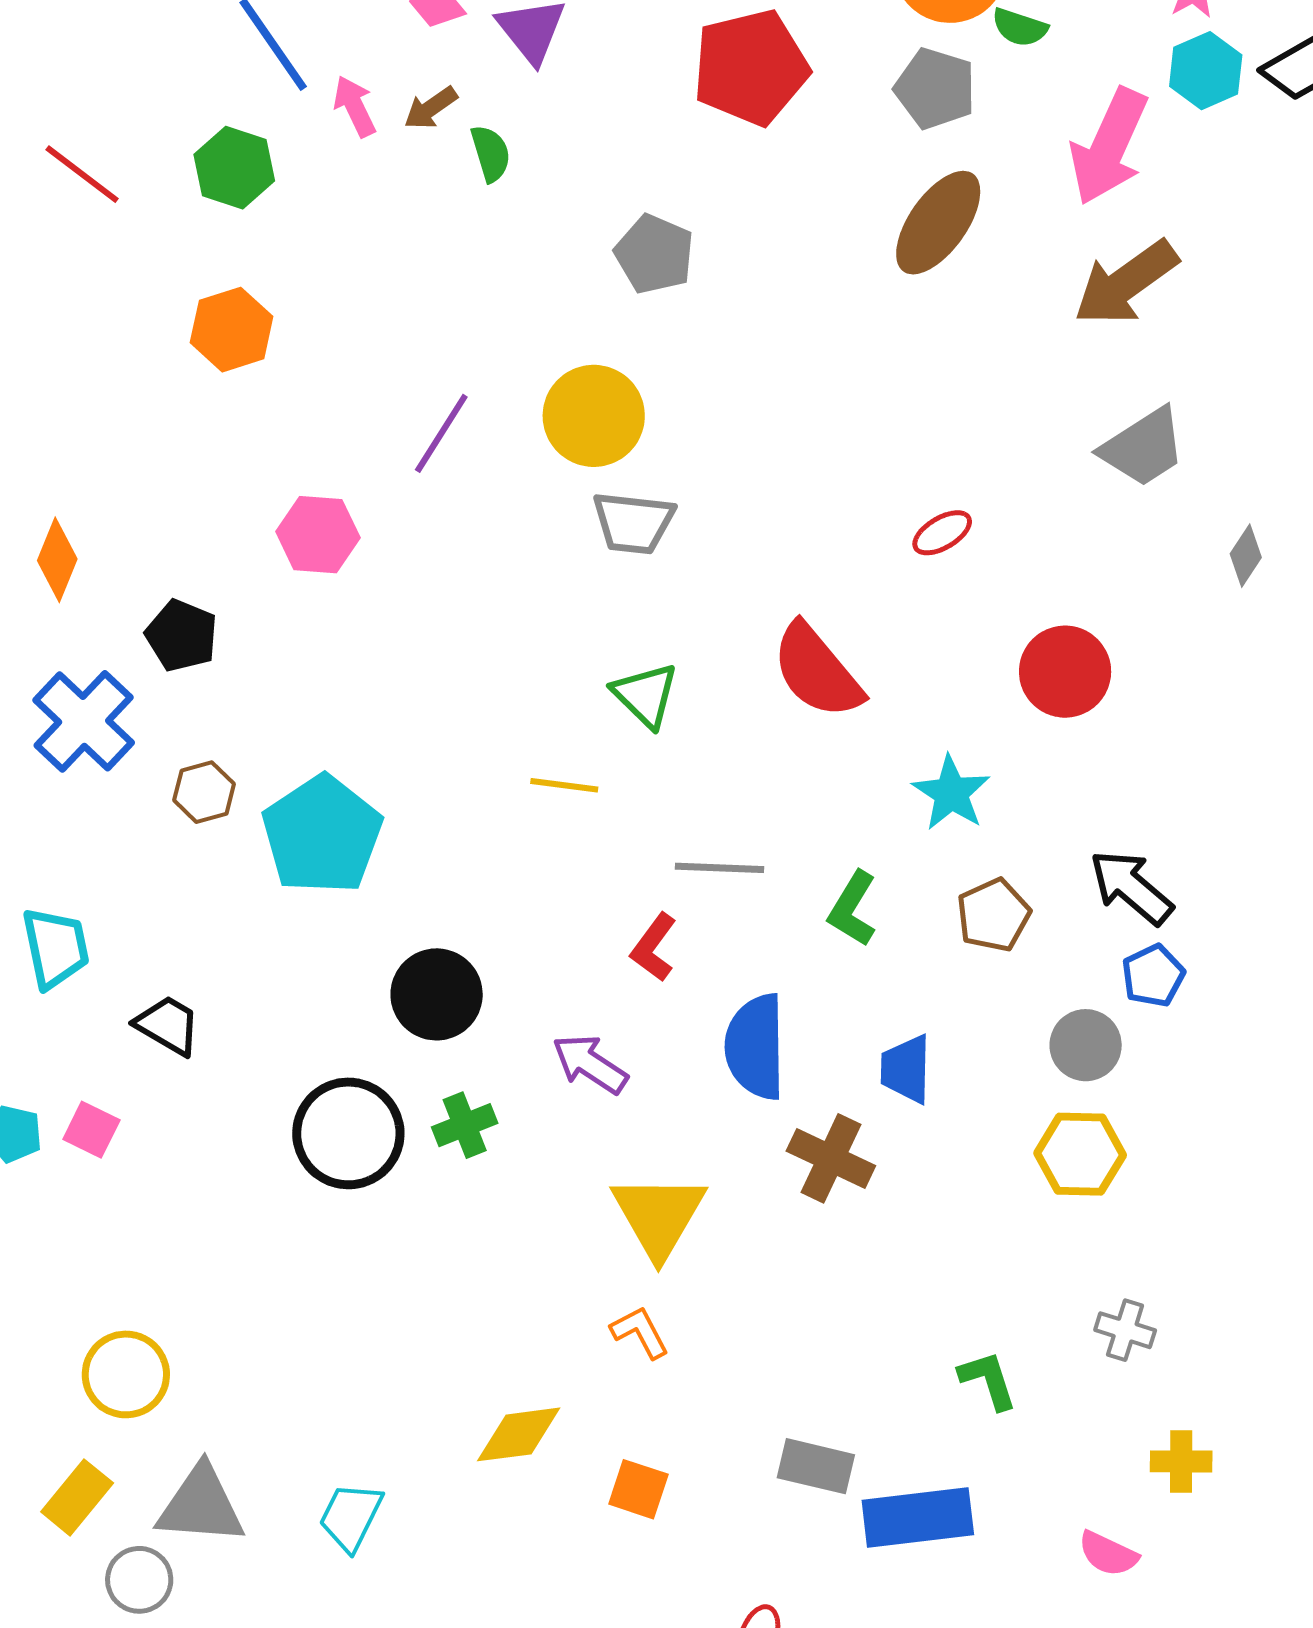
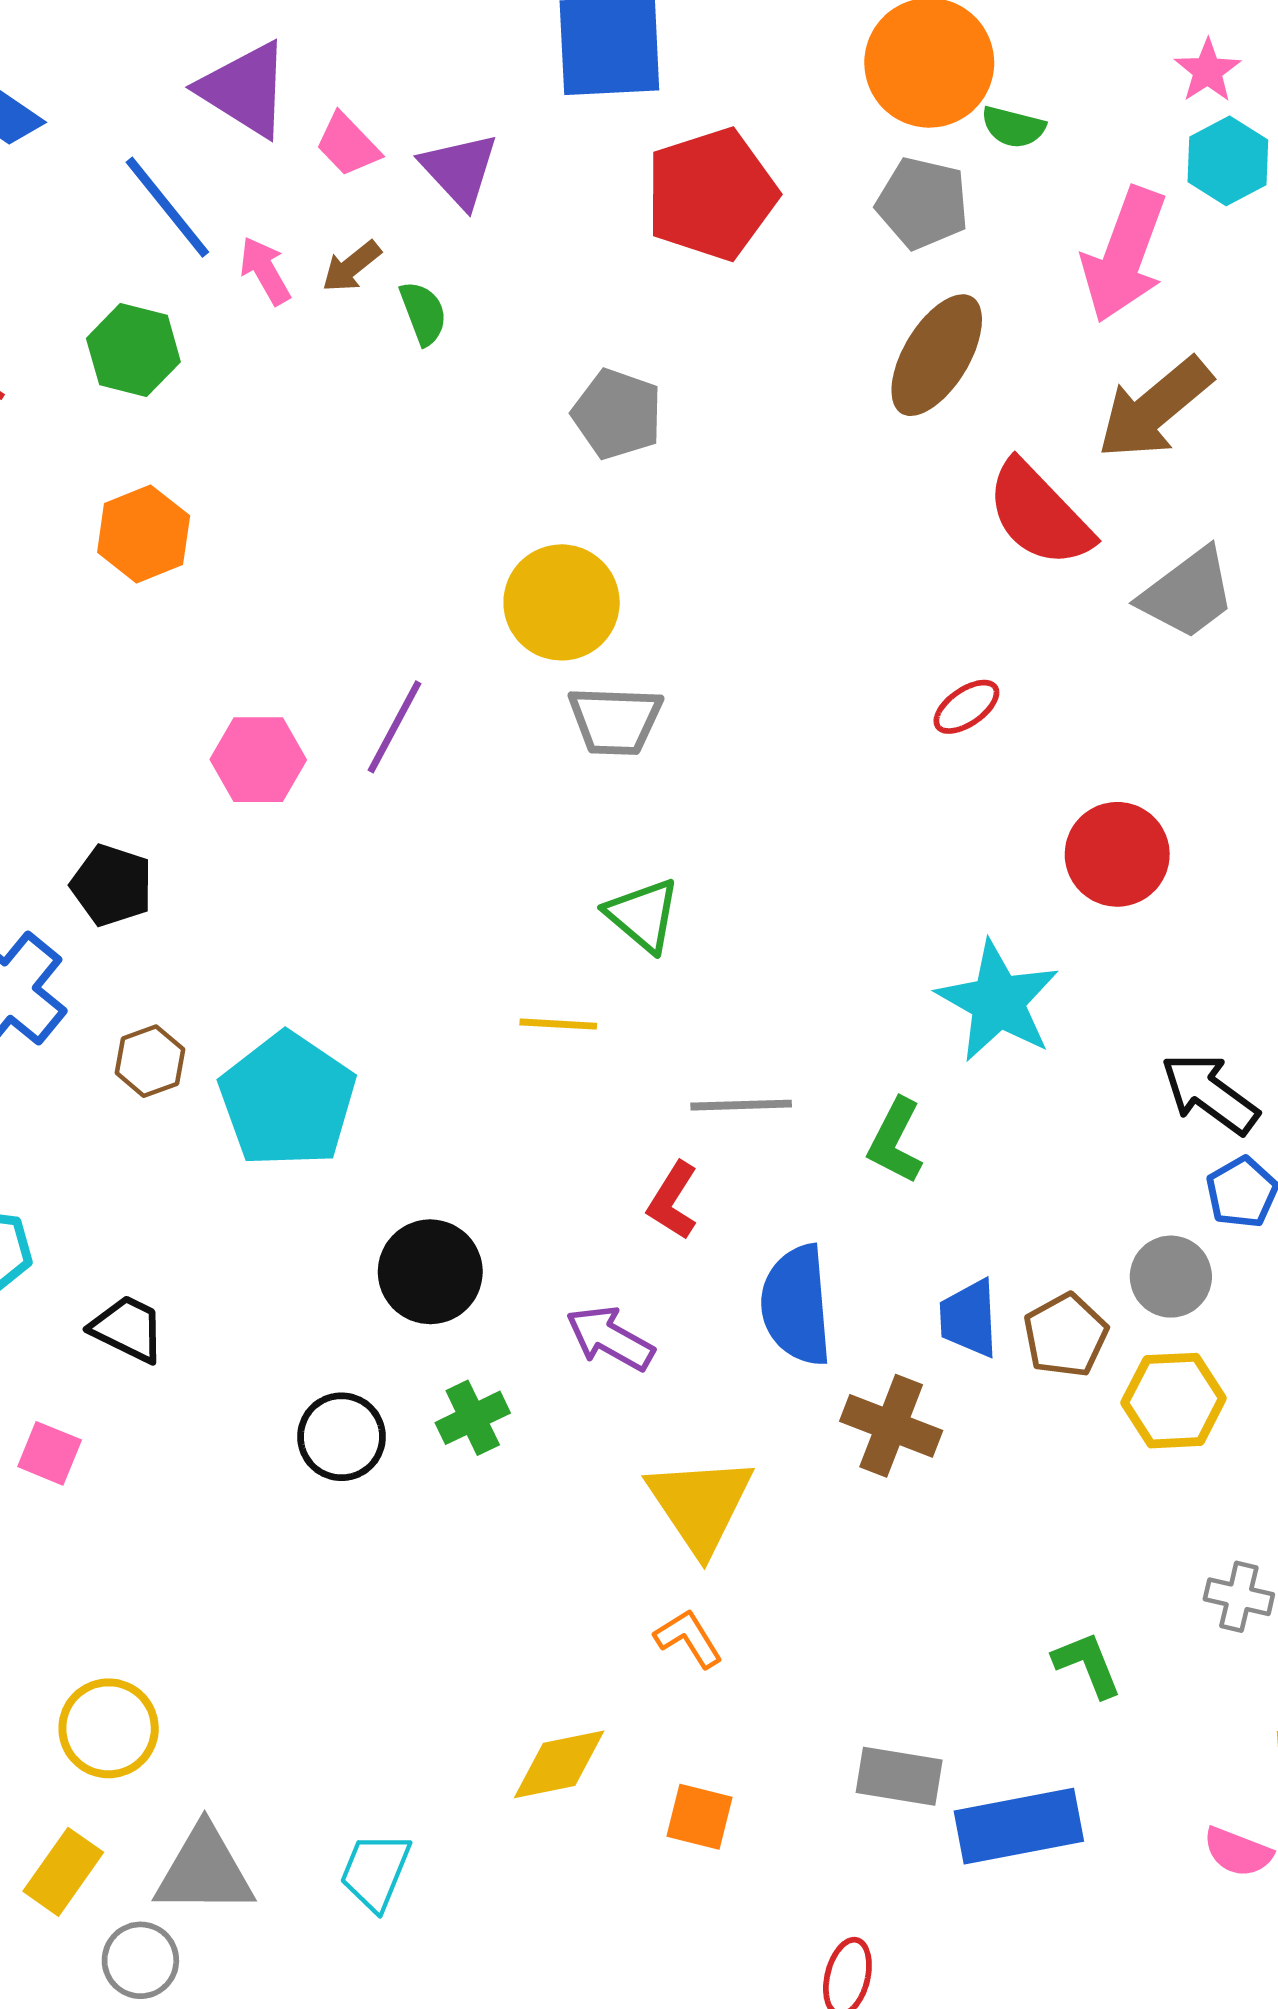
purple line: (441, 433) -> (394, 727), moved
red semicircle: (817, 671) -> (1039, 514), moved
cyan star: (951, 793) -> (998, 1001), size x1.4
brown pentagon: (993, 915) -> (1066, 1335), moved
black circle: (348, 1133) -> (341, 1437), size x0.7

